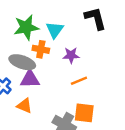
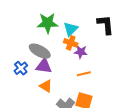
orange cross: (41, 49) -> (71, 43), moved
orange triangle: (25, 106) -> (46, 86), moved

